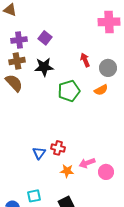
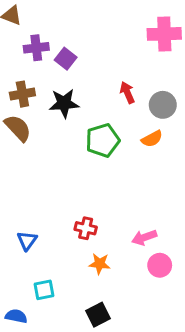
purple cross: (19, 40) -> (36, 48), moved
blue triangle: (39, 153) -> (27, 241), moved
pink arrow: (87, 163) -> (144, 237), moved
cyan square: (34, 196) -> (44, 290), moved

